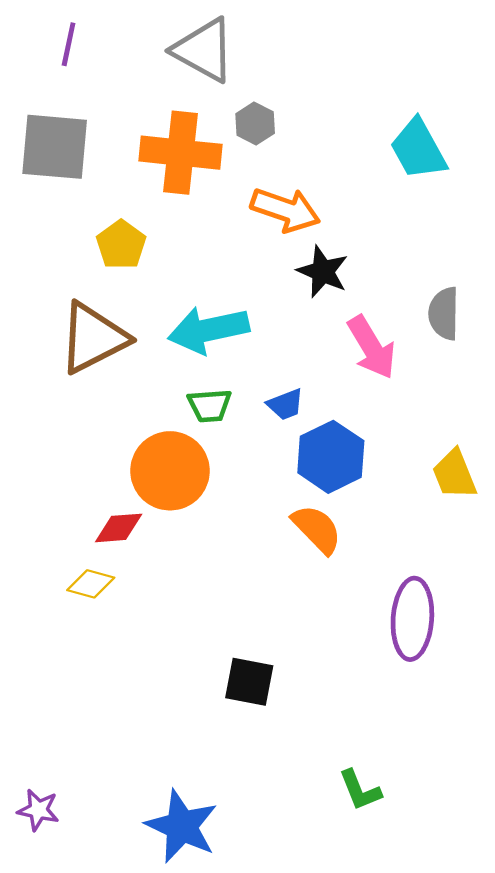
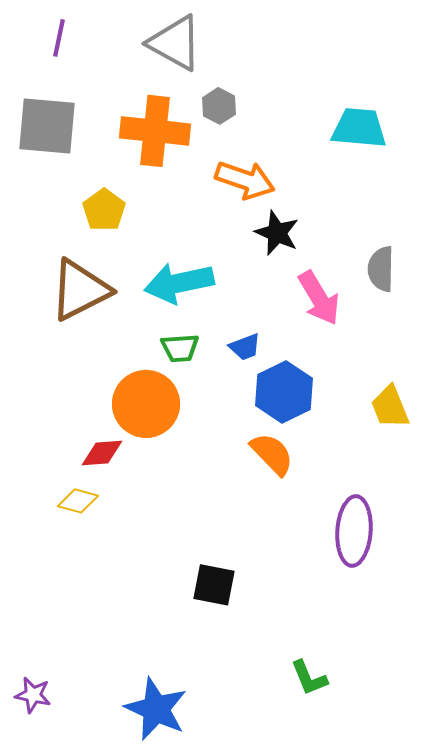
cyan trapezoid: (418, 149) -> (359, 128), turned 124

